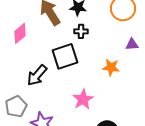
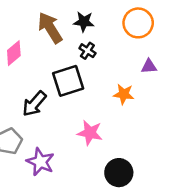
black cross: (81, 31) -> (87, 51), turned 32
pink star: (83, 99) -> (90, 133), turned -30

